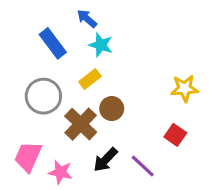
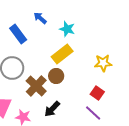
cyan star: (101, 45) -> (67, 29), moved
yellow rectangle: (90, 79) -> (62, 54), moved, size x1.5
purple line: (143, 166) -> (93, 113), moved

